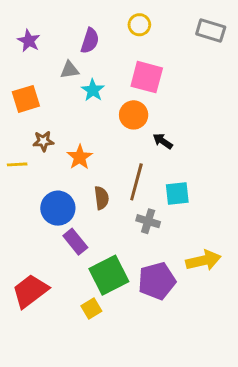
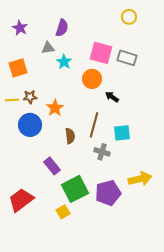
yellow circle: (139, 25) -> (129, 17), moved
gray rectangle: (211, 31) -> (127, 58), moved
yellow line: (17, 164) -> (12, 100), moved
blue circle: (58, 208) -> (30, 125), moved

